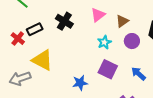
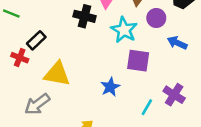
black cross: (64, 21) -> (84, 16), moved
cyan star: (104, 42) -> (124, 30), size x1.5
blue arrow: (138, 74) -> (177, 43), moved

